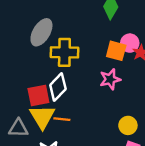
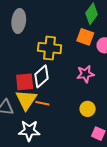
gray ellipse: (41, 32) -> (19, 21), moved, turned -30
orange square: (116, 51) -> (85, 37), moved
yellow circle: (128, 125) -> (88, 109), moved

